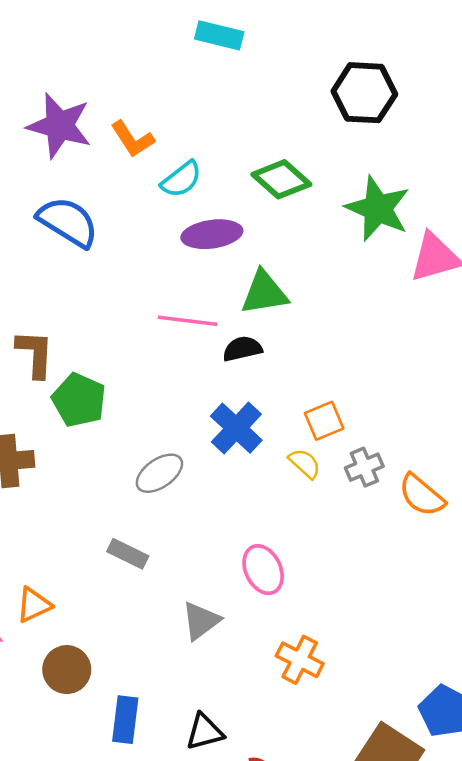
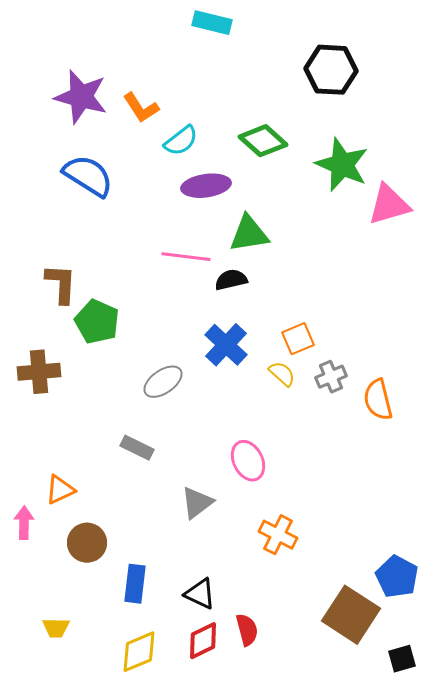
orange semicircle: (422, 495) -> (378, 400), turned 36
black triangle: (205, 732) -> (200, 594), turned 40

